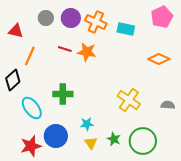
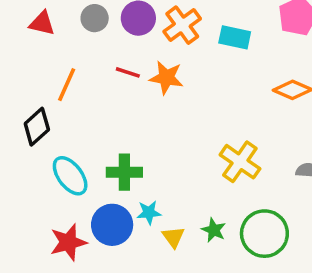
orange cross: (96, 22) -> (182, 25), turned 30
red triangle: (16, 31) -> (42, 23), moved
green cross: (63, 94) -> (124, 172), moved
cyan star: (87, 124) -> (149, 213), moved

